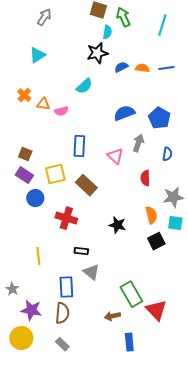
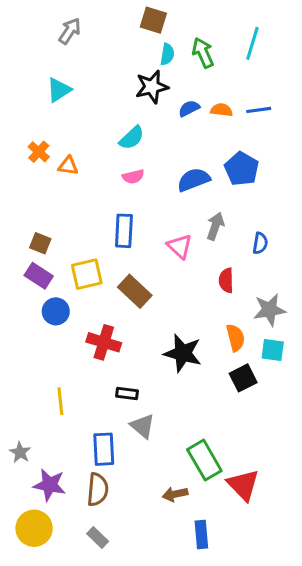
green arrow: (123, 17) -> (203, 53), moved
pink semicircle: (61, 111) -> (133, 177), moved
blue pentagon: (159, 118) -> (242, 169), moved
black star: (117, 225) -> (183, 353), size x1.4

